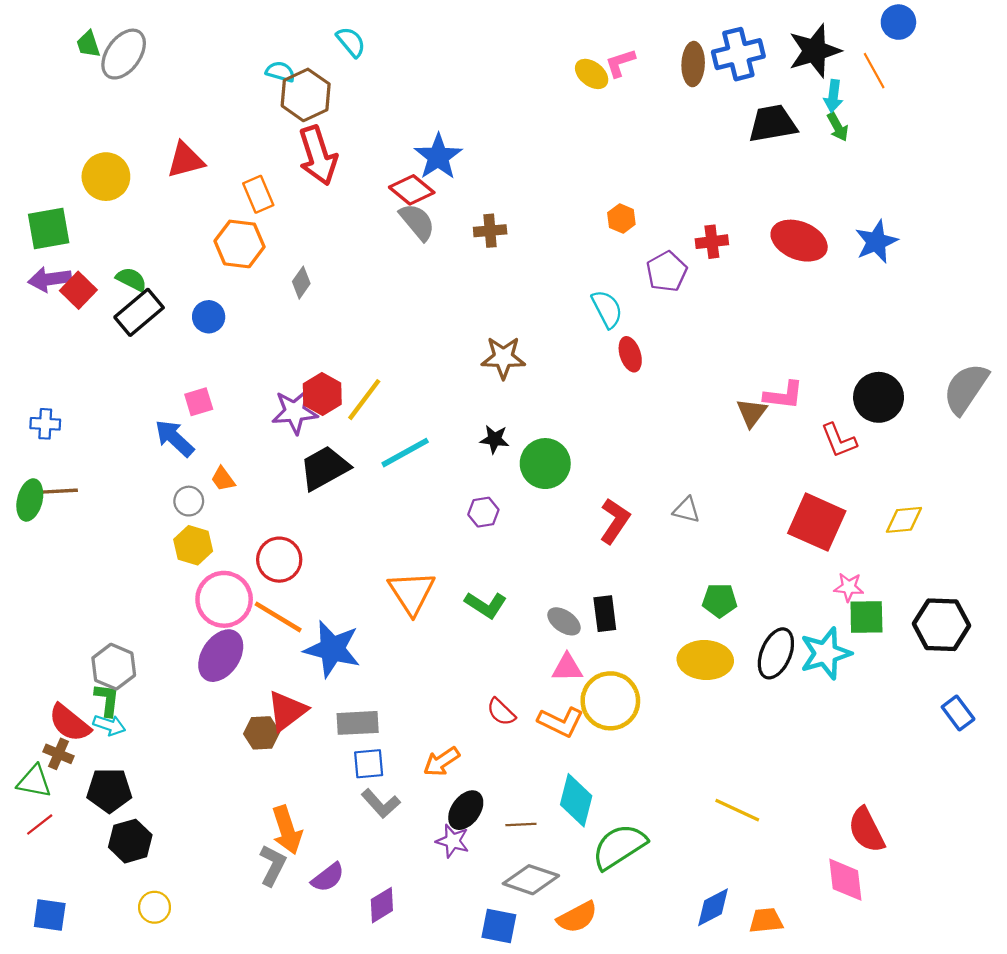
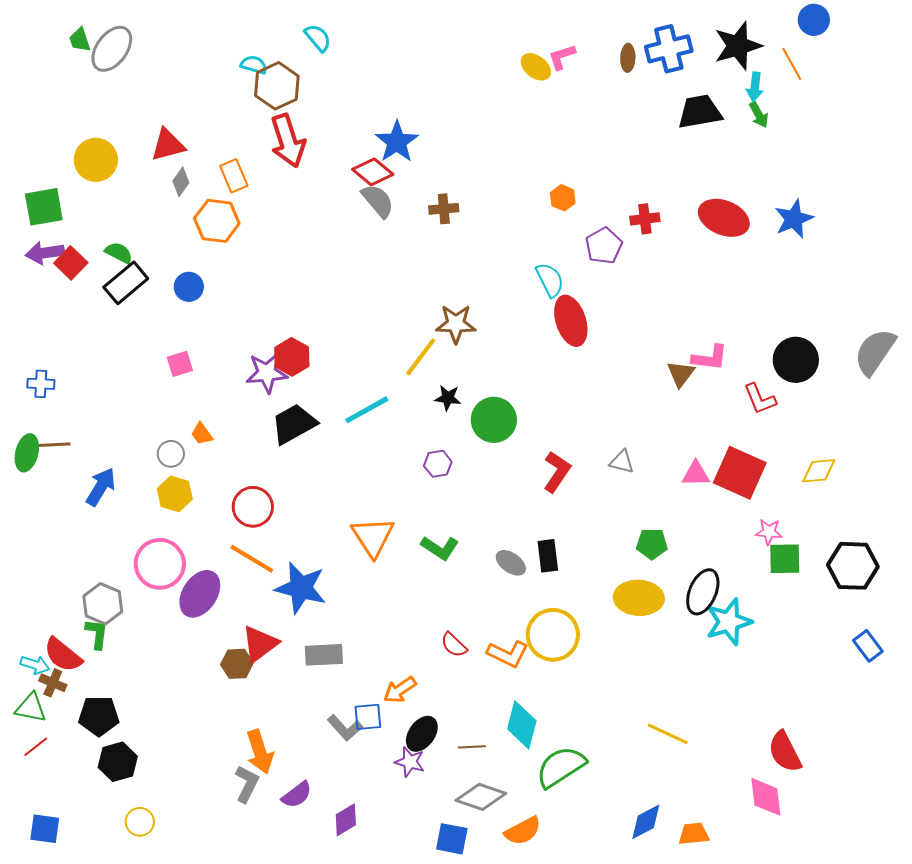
brown ellipse: (693, 64) -> (628, 58), size x0.7
gray diamond: (301, 283) -> (181, 182), moved
red ellipse: (630, 354) -> (571, 321), size x1.6
yellow line: (364, 400) -> (421, 357), moved
blue arrow: (174, 438) -> (101, 487), moved, turned 78
pink circle: (224, 599) -> (160, 564), moved
cyan star: (826, 653) -> (729, 622), moved
pink triangle: (567, 668) -> (696, 474), moved
cyan arrow: (109, 725) -> (35, 665), moved
blue square: (369, 764) -> (368, 717), moved

